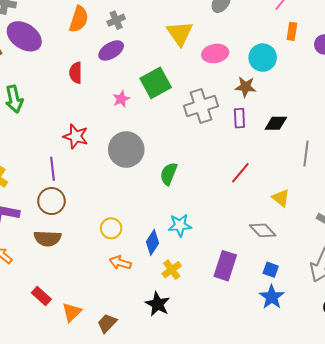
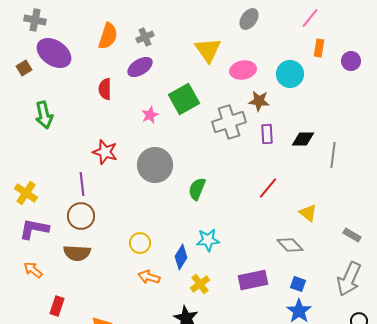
brown star: (245, 87) -> (259, 101), moved
gray line: (306, 154) -> (333, 155), moved
purple rectangle: (225, 266) -> (253, 280), turned 60
red rectangle: (41, 296) -> (57, 306), moved, turned 66

